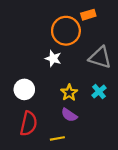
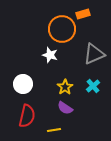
gray triangle: (100, 57) -> (94, 54), turned -40

